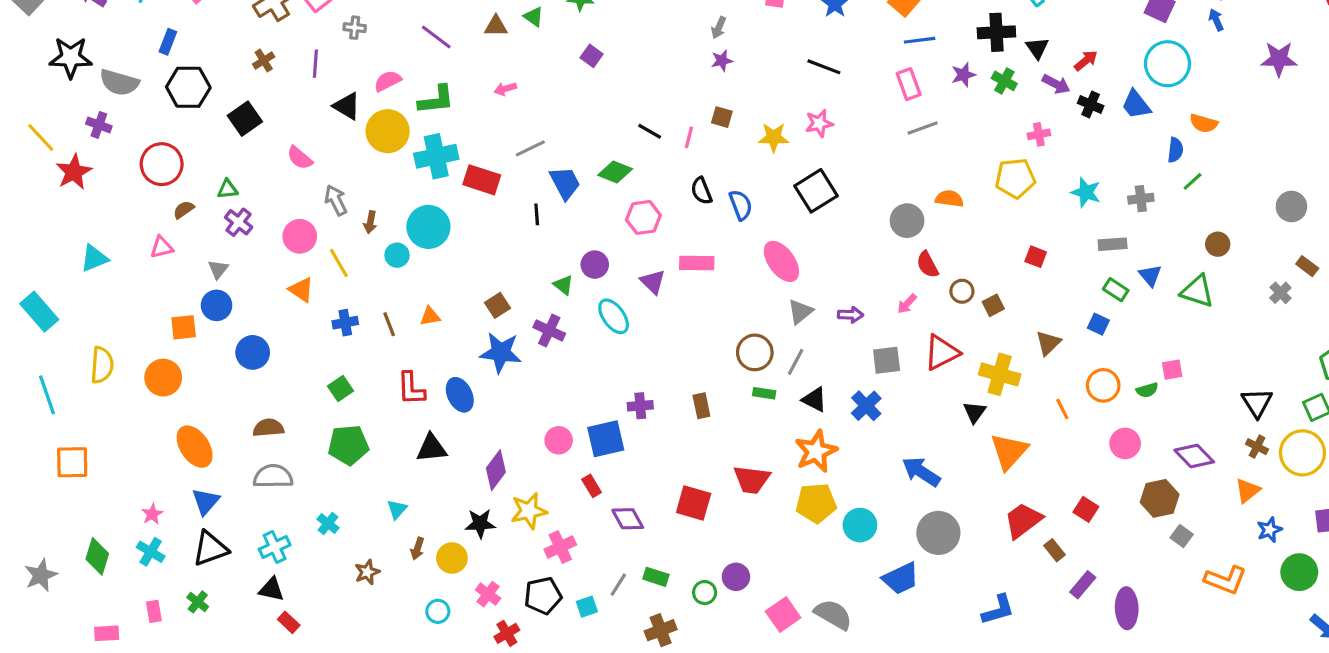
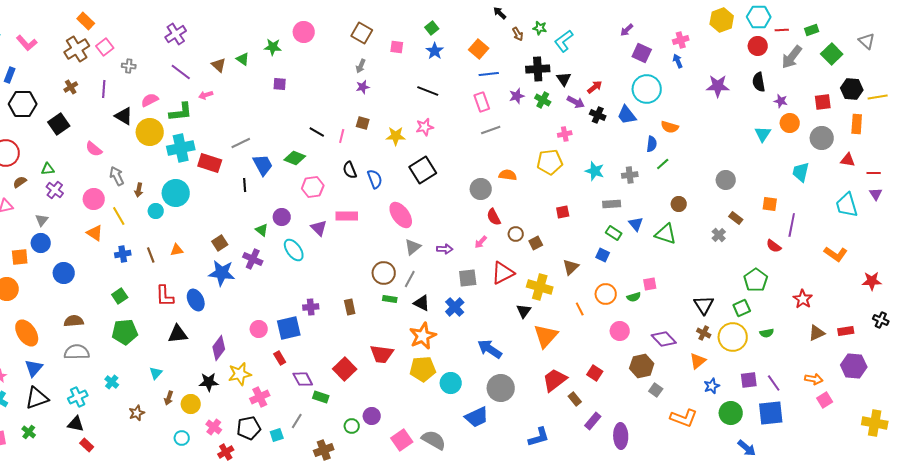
brown triangle: (496, 26) -> (219, 65), turned 42
purple square: (592, 56) -> (280, 84), turned -32
pink arrow: (505, 89) -> (206, 95), moved
red square: (1036, 257) -> (563, 212), turned -32
red square: (694, 503) -> (345, 369), turned 30
green rectangle: (656, 577) -> (321, 397), moved

